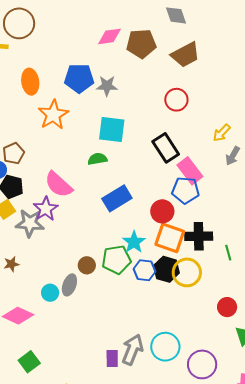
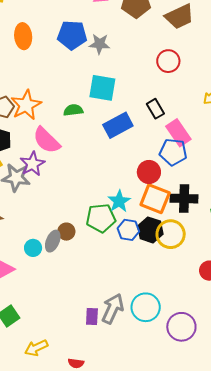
orange star: (53, 115) -> (26, 105), moved
black rectangle: (166, 148) -> (155, 109), size x0.7
green semicircle: (97, 159) -> (73, 110), moved
blue rectangle: (117, 198) -> (118, 125), moved
brown circle: (87, 265) -> (66, 232), moved

